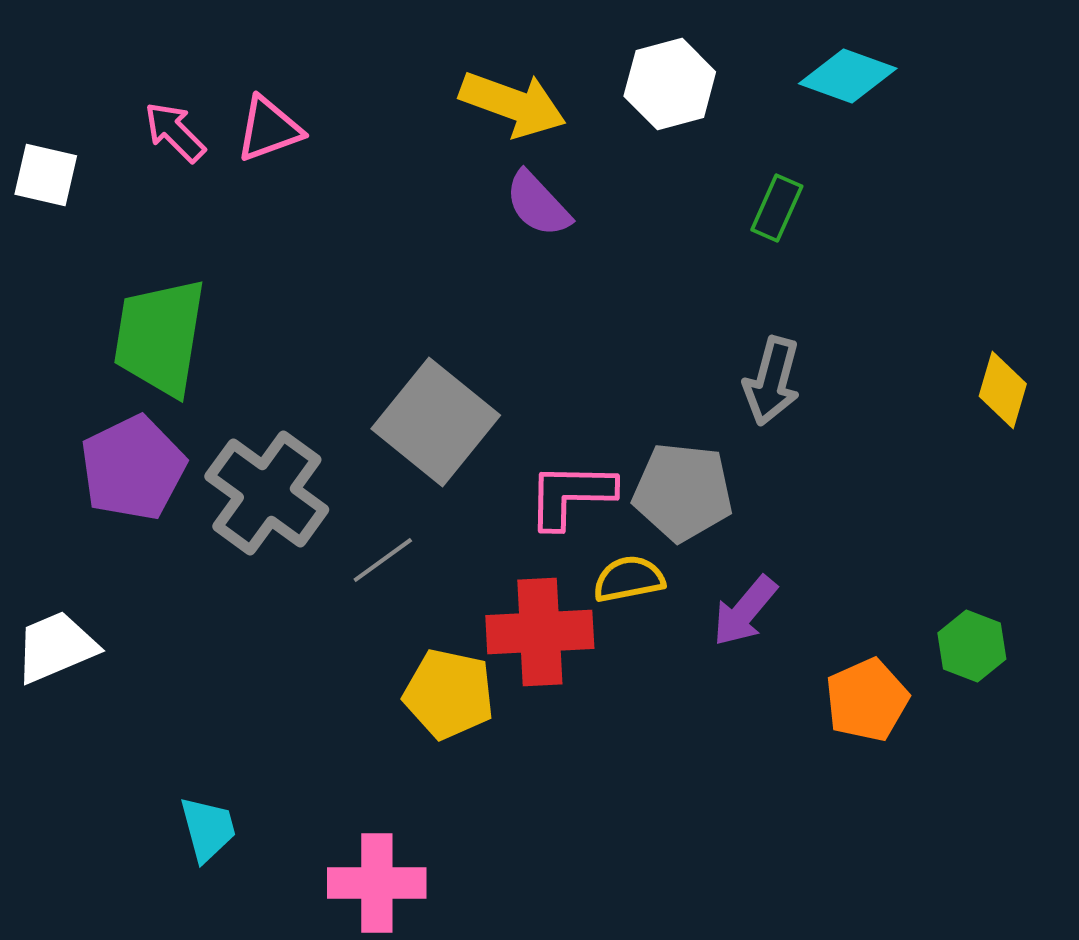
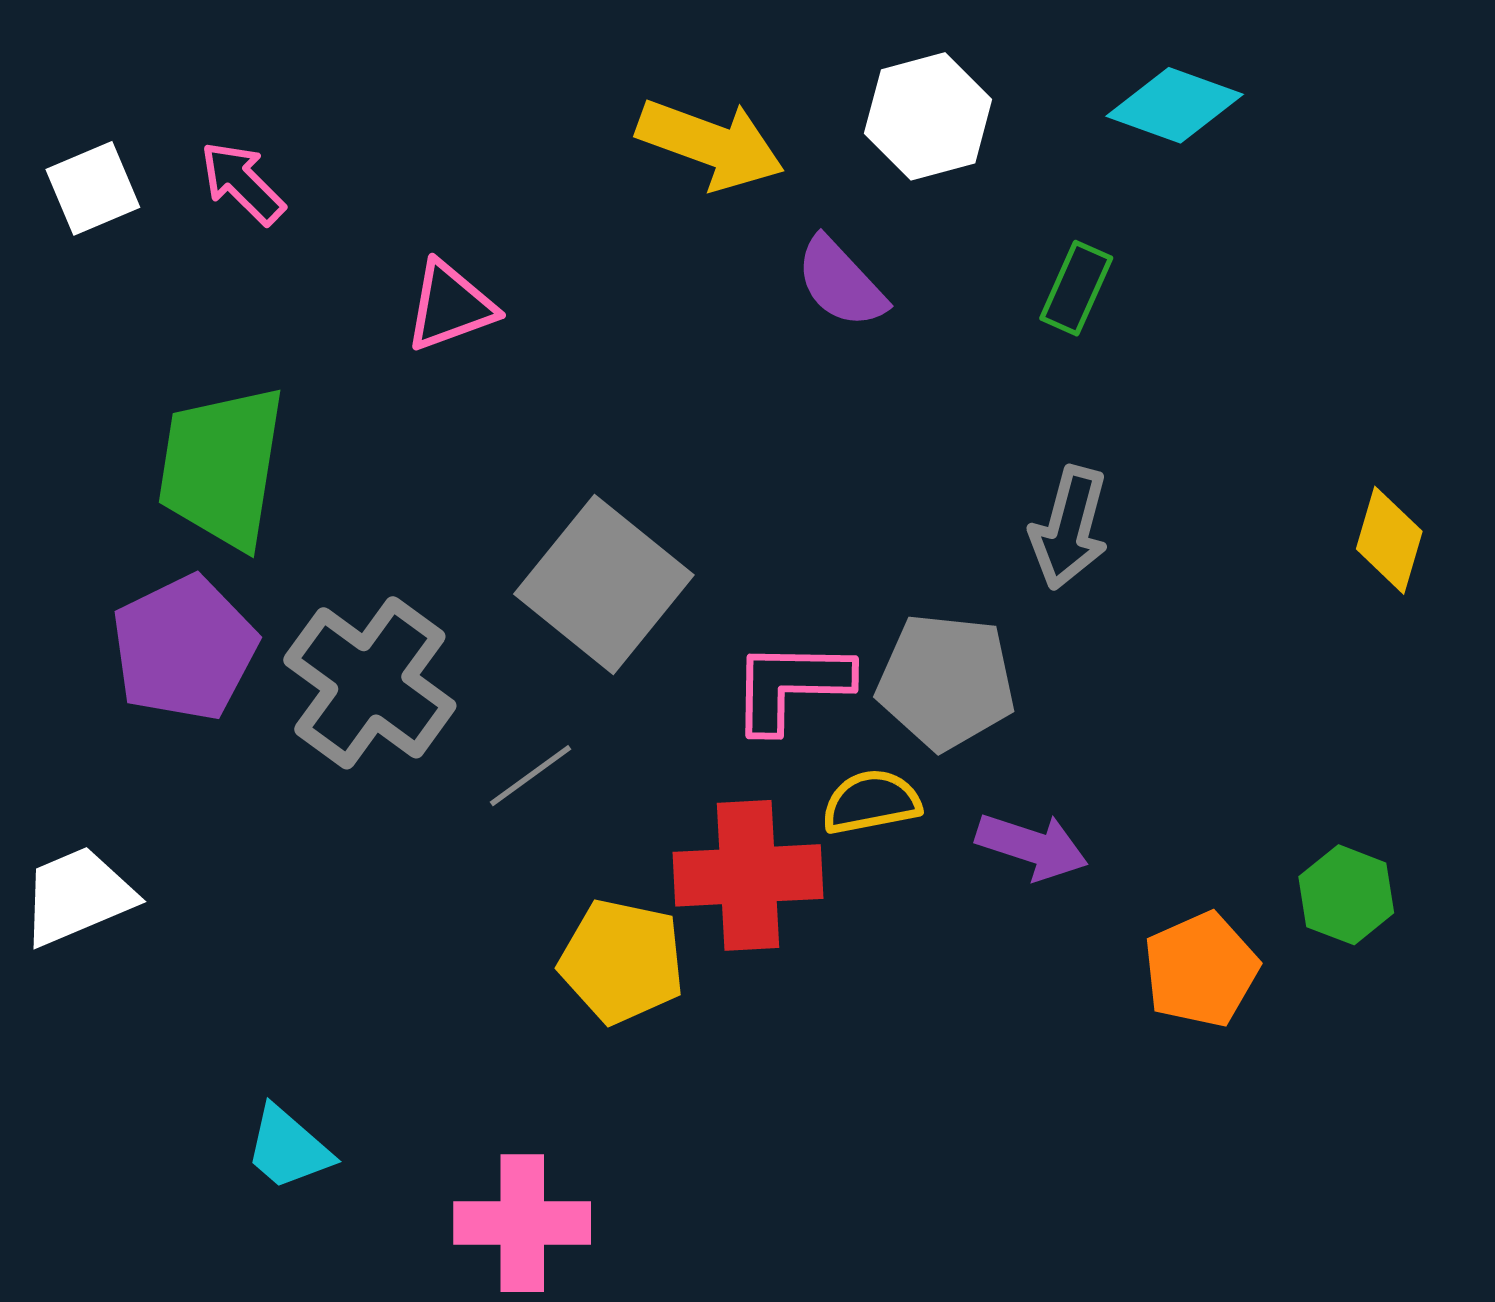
pink triangle: (269, 129) -> (450, 306), moved
white square: (46, 175) -> (93, 188), moved, turned -36
purple semicircle: (538, 204) -> (841, 283), moved
purple arrow: (745, 611) -> (1032, 846), turned -112
cyan trapezoid: (208, 829) -> (288, 1148), turned 146

